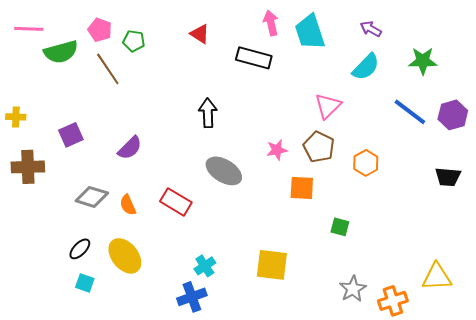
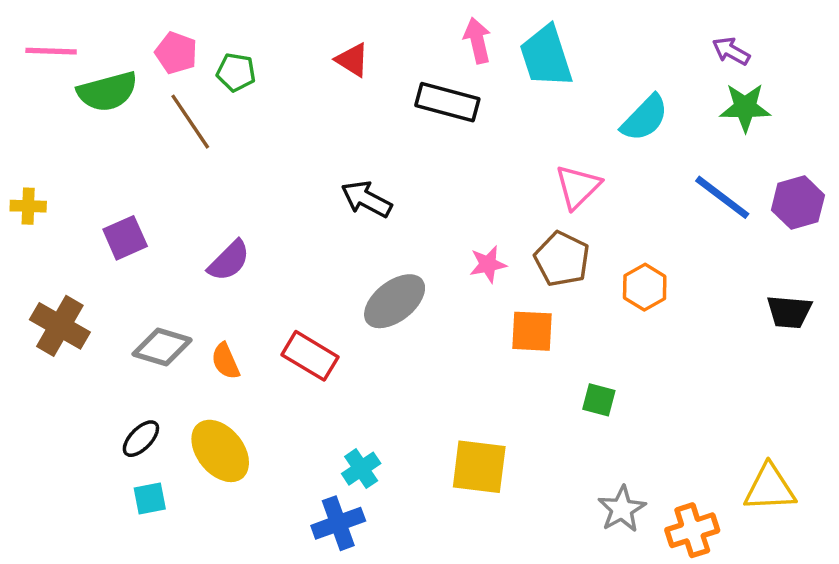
purple arrow: (371, 29) -> (731, 51), moved
black arrow: (208, 113) -> (366, 199), turned -60
brown cross: (28, 167) -> (60, 326), moved, turned 32
gray ellipse: (224, 171) -> (395, 301), turned -69
cyan square: (85, 283) -> (150, 499), turned -30

